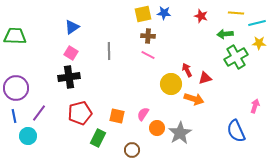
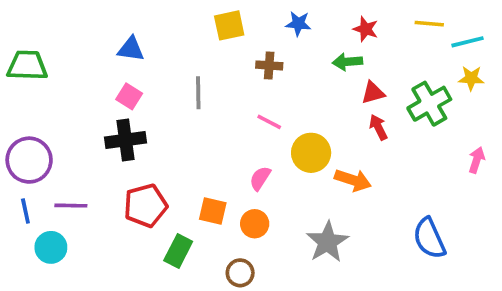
yellow square: (143, 14) -> (229, 25), moved
blue triangle: (72, 27) -> (131, 49), turned 42
green arrow: (225, 34) -> (347, 62), moved
pink line: (148, 55) -> (269, 122), moved
red arrow: (187, 70) -> (378, 127), moved
red triangle: (205, 78) -> (373, 93), moved
pink arrow: (255, 106) -> (477, 160), moved
purple line: (39, 113) -> (71, 206), turned 54
pink semicircle: (143, 114) -> (260, 178), moved
orange circle: (157, 128) -> (255, 224), moved

